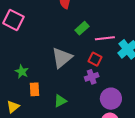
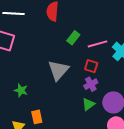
orange rectangle: (34, 89) -> (37, 117), moved
green triangle: (60, 101) -> (88, 104), moved

